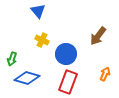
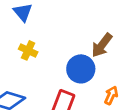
blue circle: (66, 54) -> (81, 69), moved

